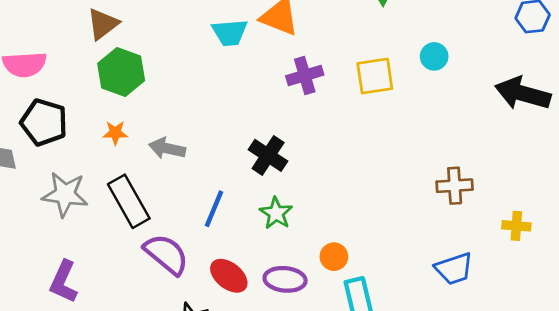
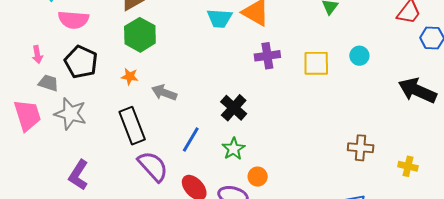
gray star: (65, 194) -> (70, 114), moved
yellow cross: (516, 226) -> (408, 166), moved
orange circle: (334, 257) -> (258, 177), moved

